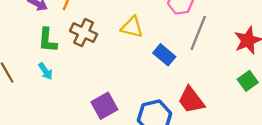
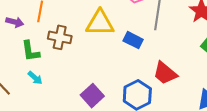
yellow triangle: (132, 27) -> (100, 23), size x1.4

